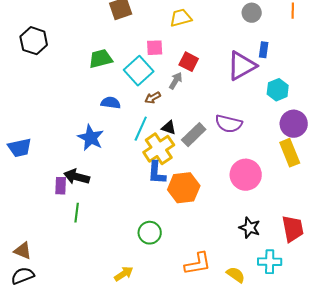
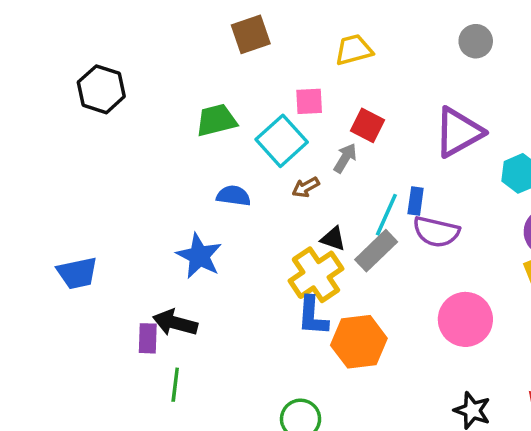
blue rectangle: (264, 50) -> (416, 201), moved
cyan line: (141, 129) -> (386, 215), moved

